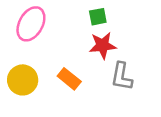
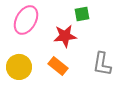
red star: (103, 45) -> (65, 36), moved

